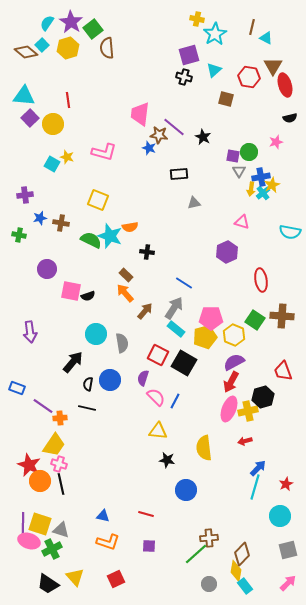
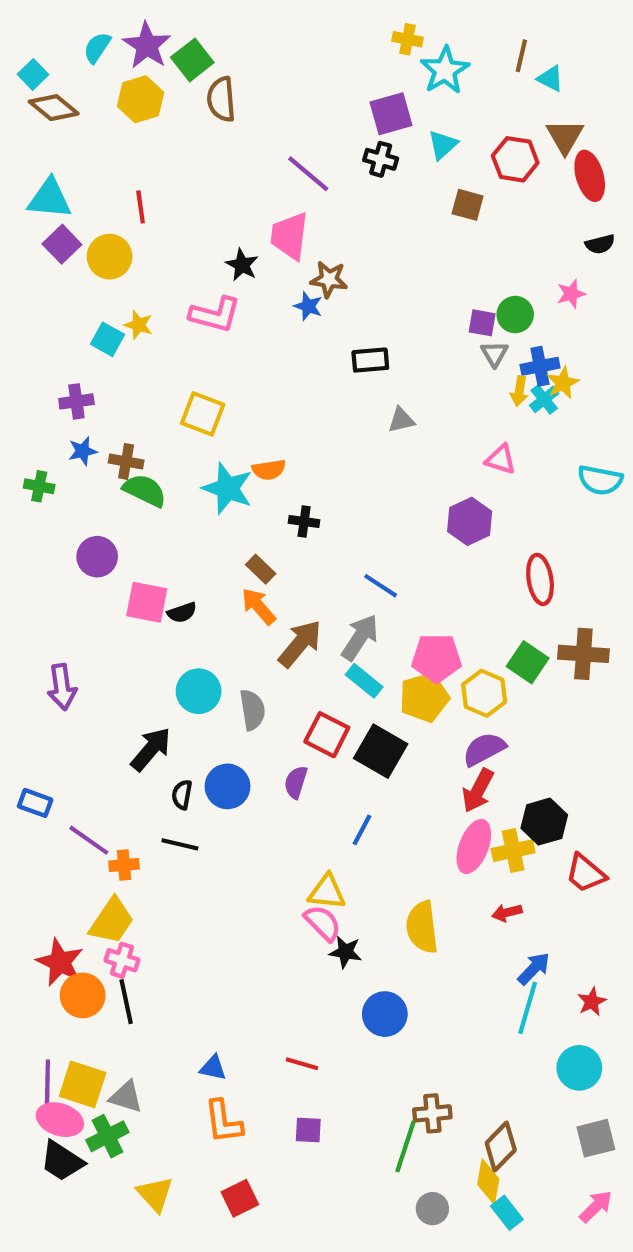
cyan square: (42, 45) -> (33, 74), moved
purple line: (174, 127) -> (308, 174), moved
black star: (203, 137) -> (242, 265), moved
purple cross: (25, 195) -> (76, 401), moved
green semicircle: (91, 240) -> (145, 490), moved
brown arrow: (145, 311) -> (300, 644), size x1.4
red trapezoid: (283, 371) -> (586, 873), moved, turned -30
pink semicircle: (156, 397) -> (323, 923), moved
orange L-shape: (108, 542) -> (223, 1122), turned 65
green line: (196, 554) -> (405, 1147), turned -30
black trapezoid: (48, 584) -> (62, 1161), moved

